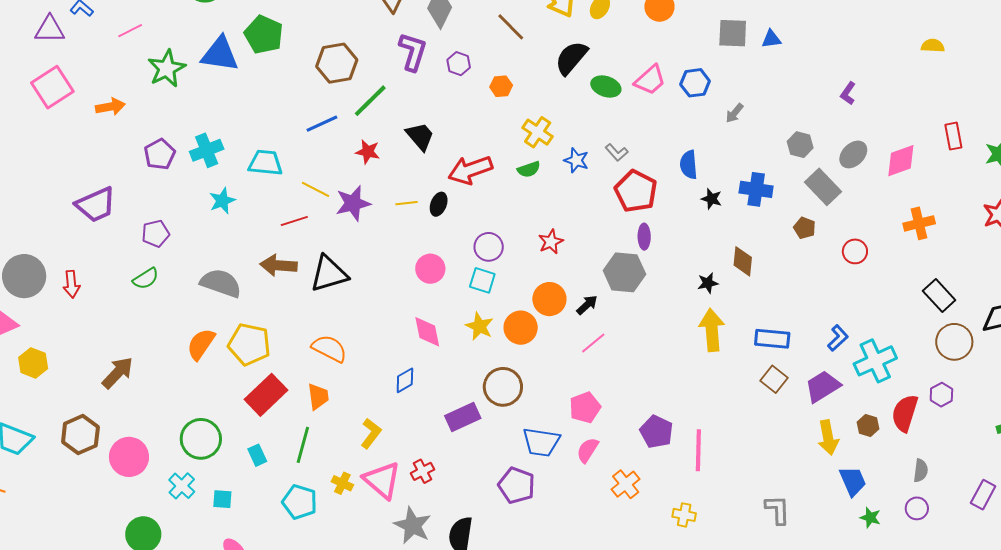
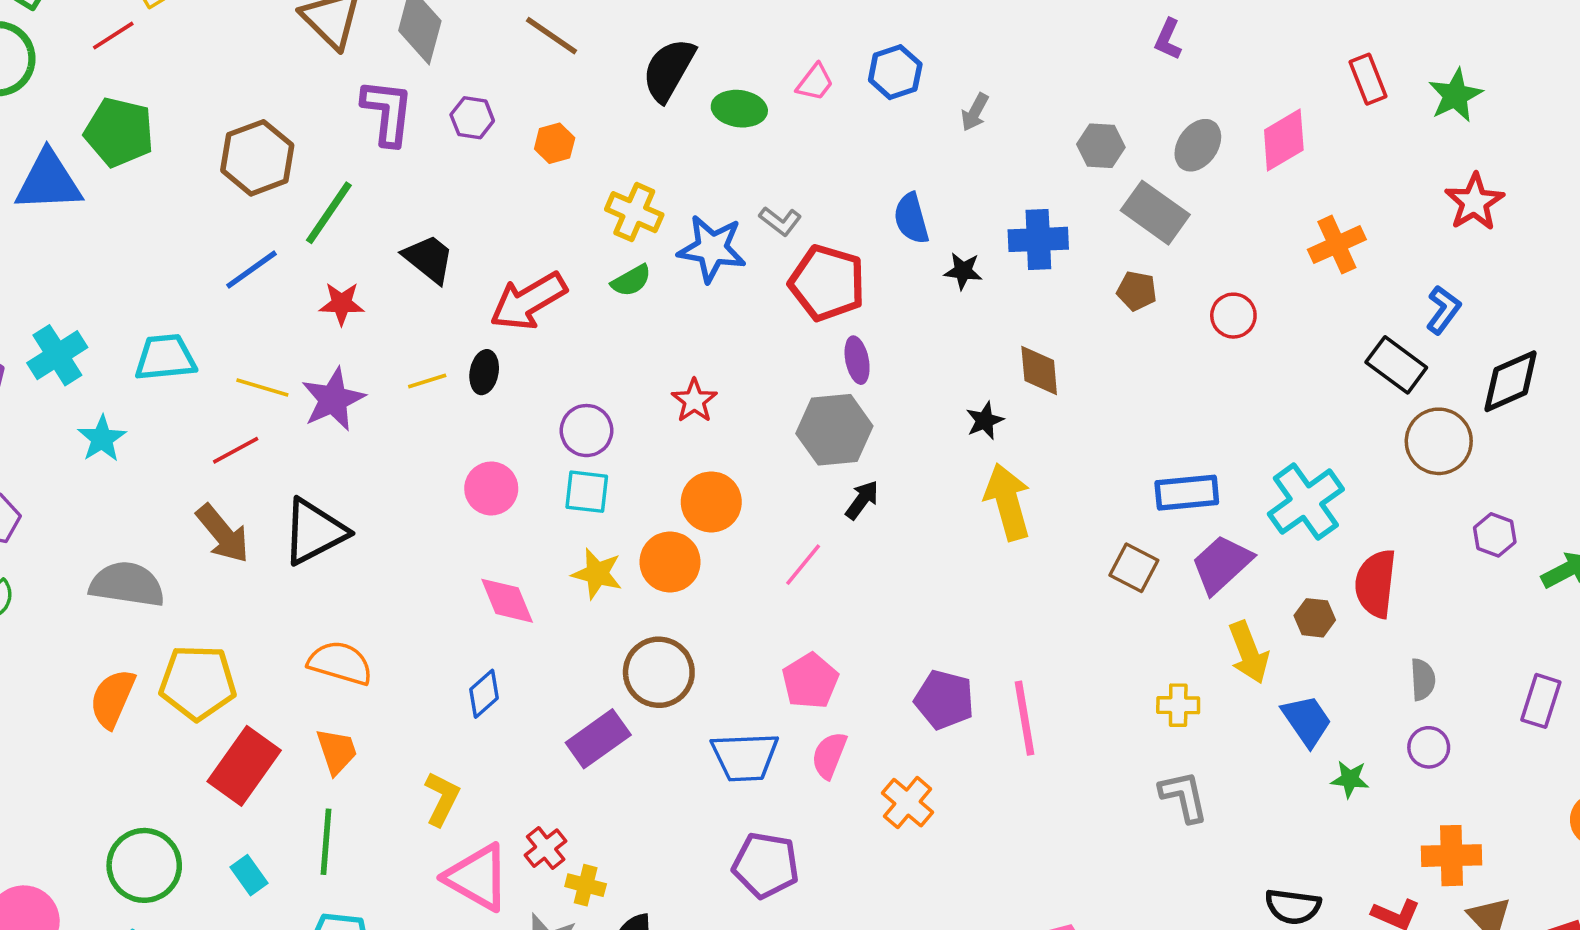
pink trapezoid: (650, 80) -> (815, 82), size x0.7
blue star: (576, 160) -> (712, 249), size x1.5
brown arrow: (279, 265) -> (223, 534), turned -123
black arrow: (587, 305) -> (862, 500), moved
blue L-shape: (838, 338) -> (1443, 310), moved
blue rectangle: (772, 339) -> (1187, 493), moved
purple hexagon: (941, 395) -> (1495, 535), moved
yellow cross: (342, 483) -> (586, 885), moved
purple pentagon: (517, 485) -> (766, 865), moved
yellow cross: (684, 515) -> (1178, 705), moved

